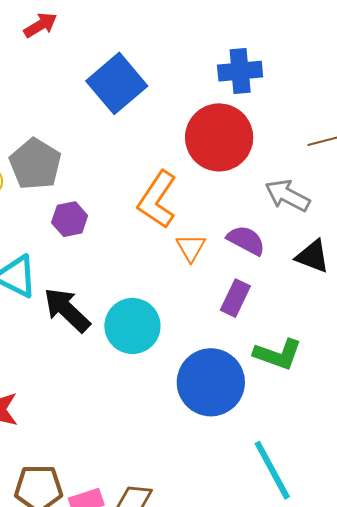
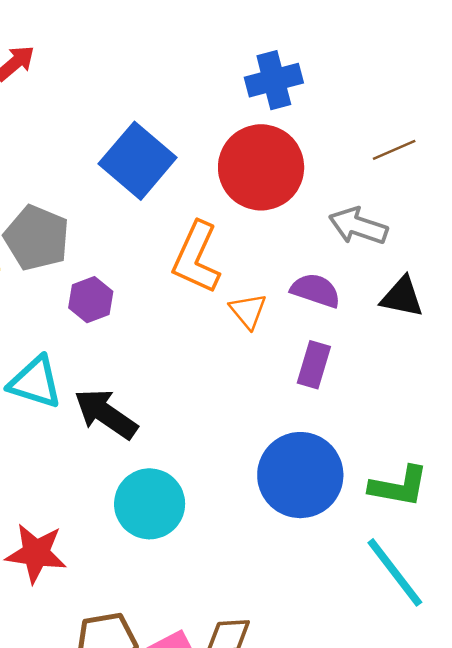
blue square: (117, 83) -> (138, 161), moved
cyan circle: (132, 326) -> (150, 504), moved
green L-shape: (278, 354) -> (399, 486), moved

